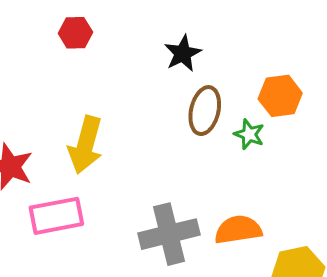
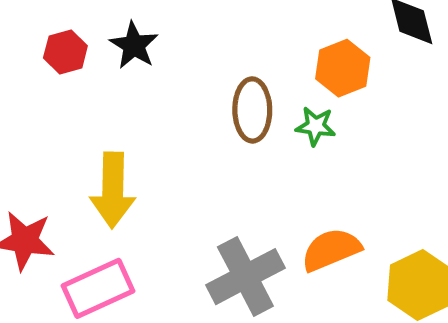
black star: (183, 53) -> (134, 45), moved

